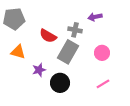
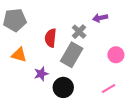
gray cross: (75, 30) -> (79, 32), turned 32
red semicircle: (48, 36) -> (51, 38), turned 66
pink circle: (102, 53) -> (116, 55), moved

